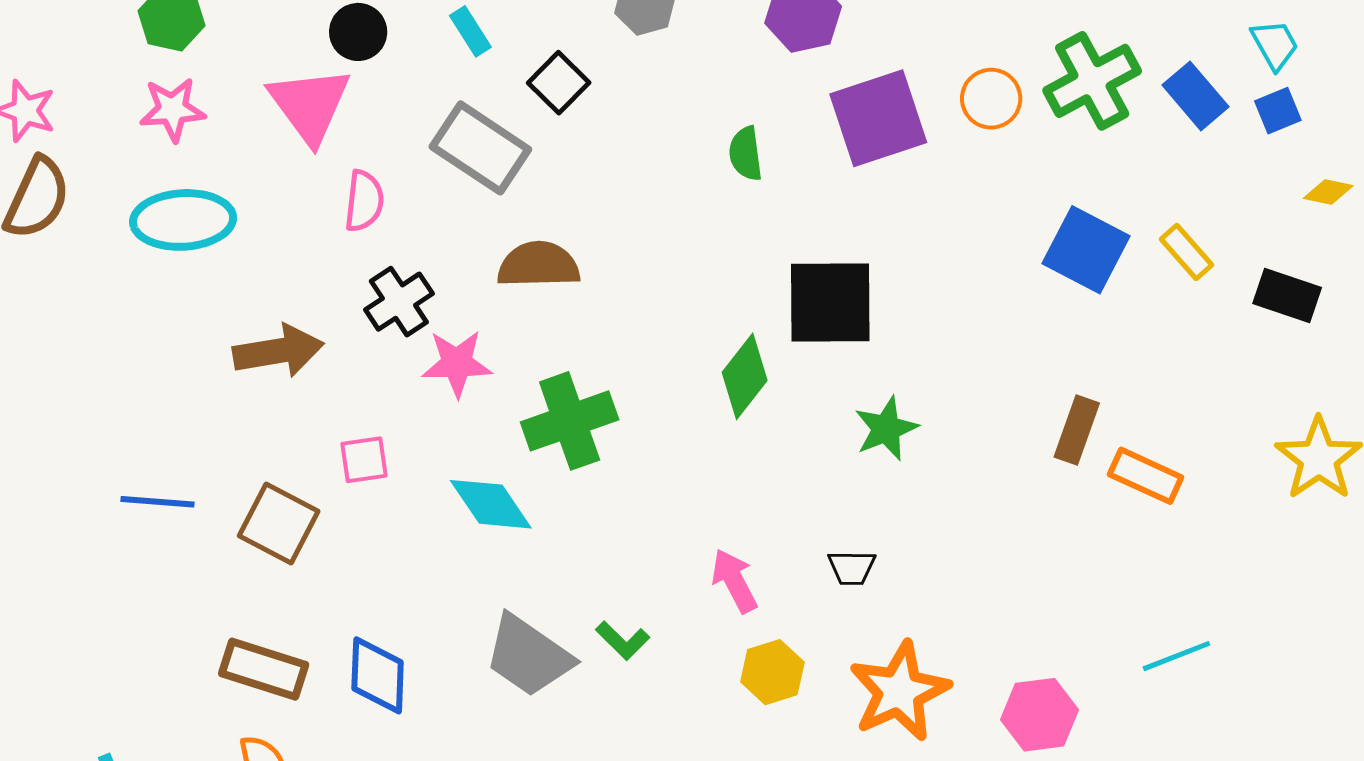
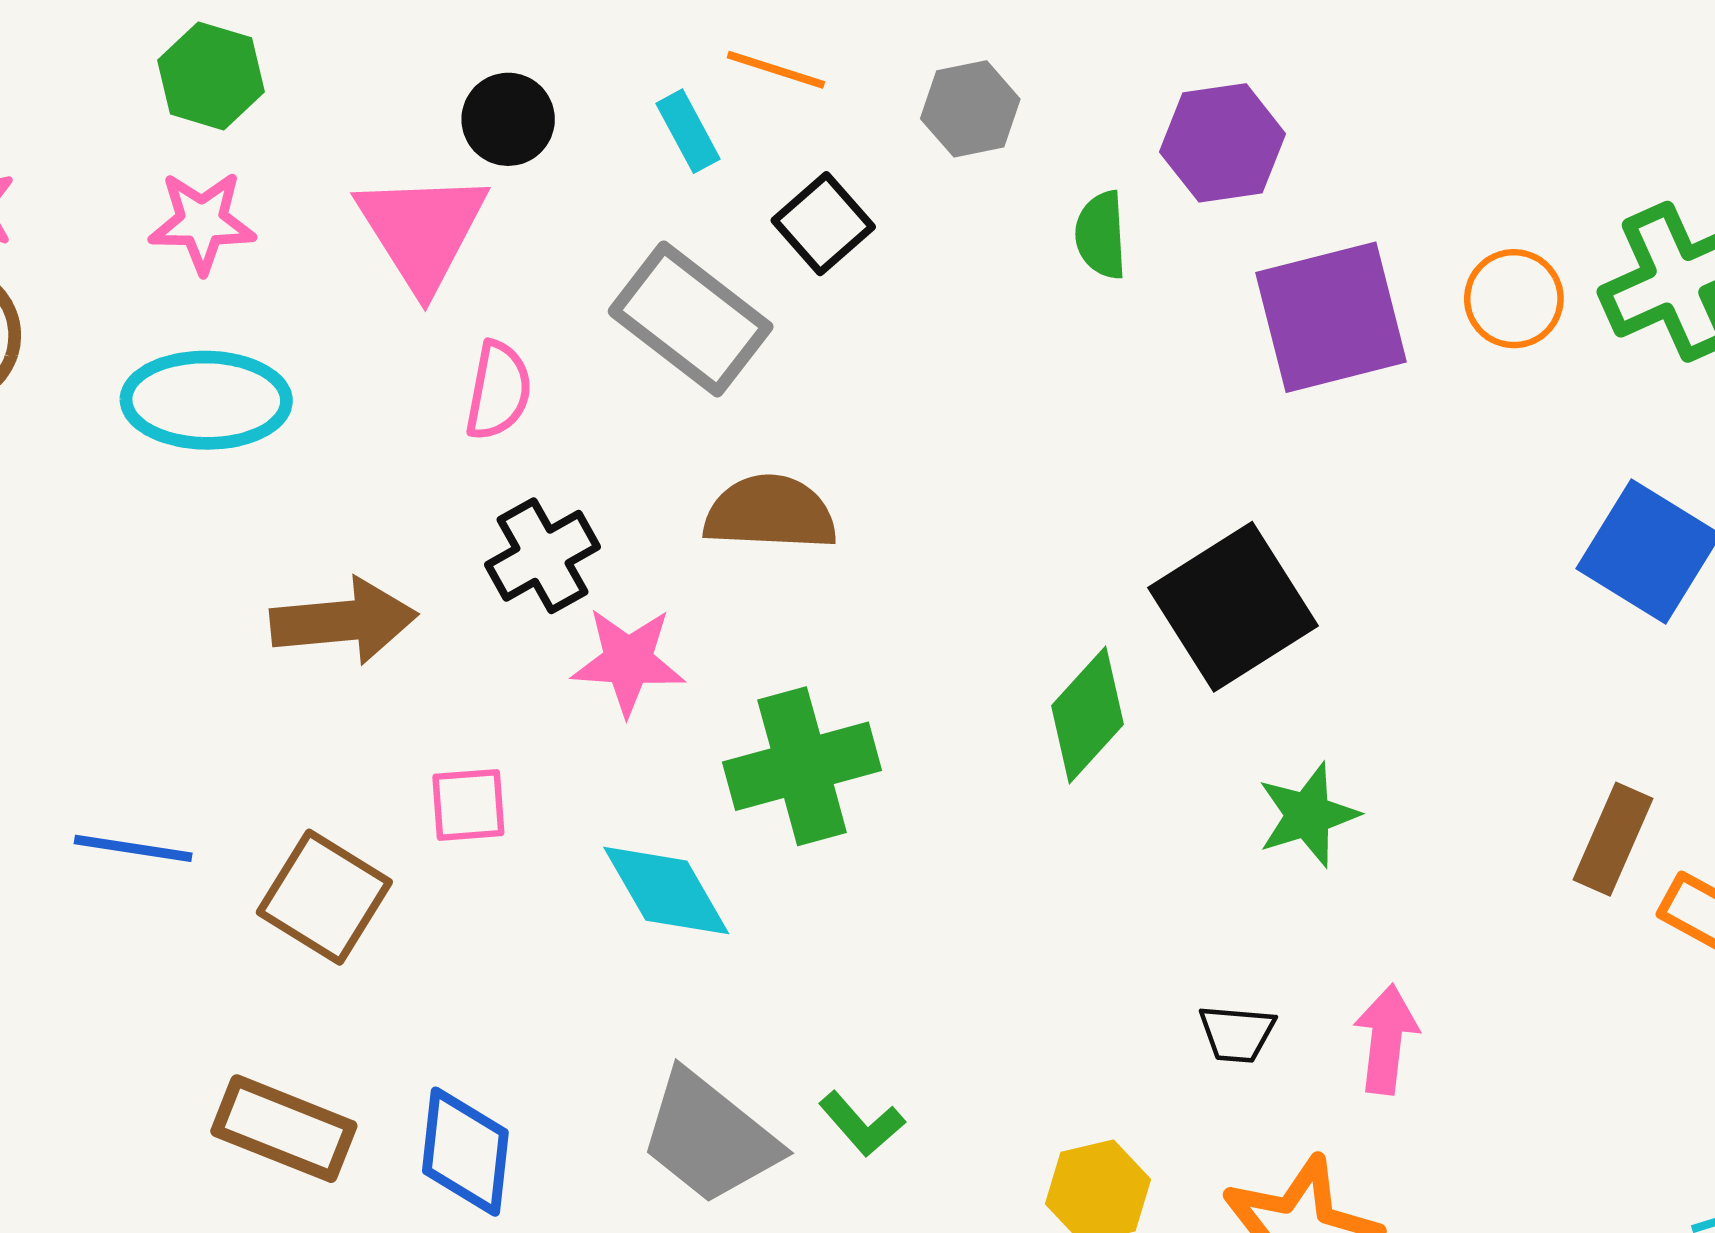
green semicircle: (746, 154) -> (1101, 235), moved
black square: (830, 303) -> (1233, 607), turned -36
pink arrow: (734, 581) -> (1386, 1039), moved, turned 30

